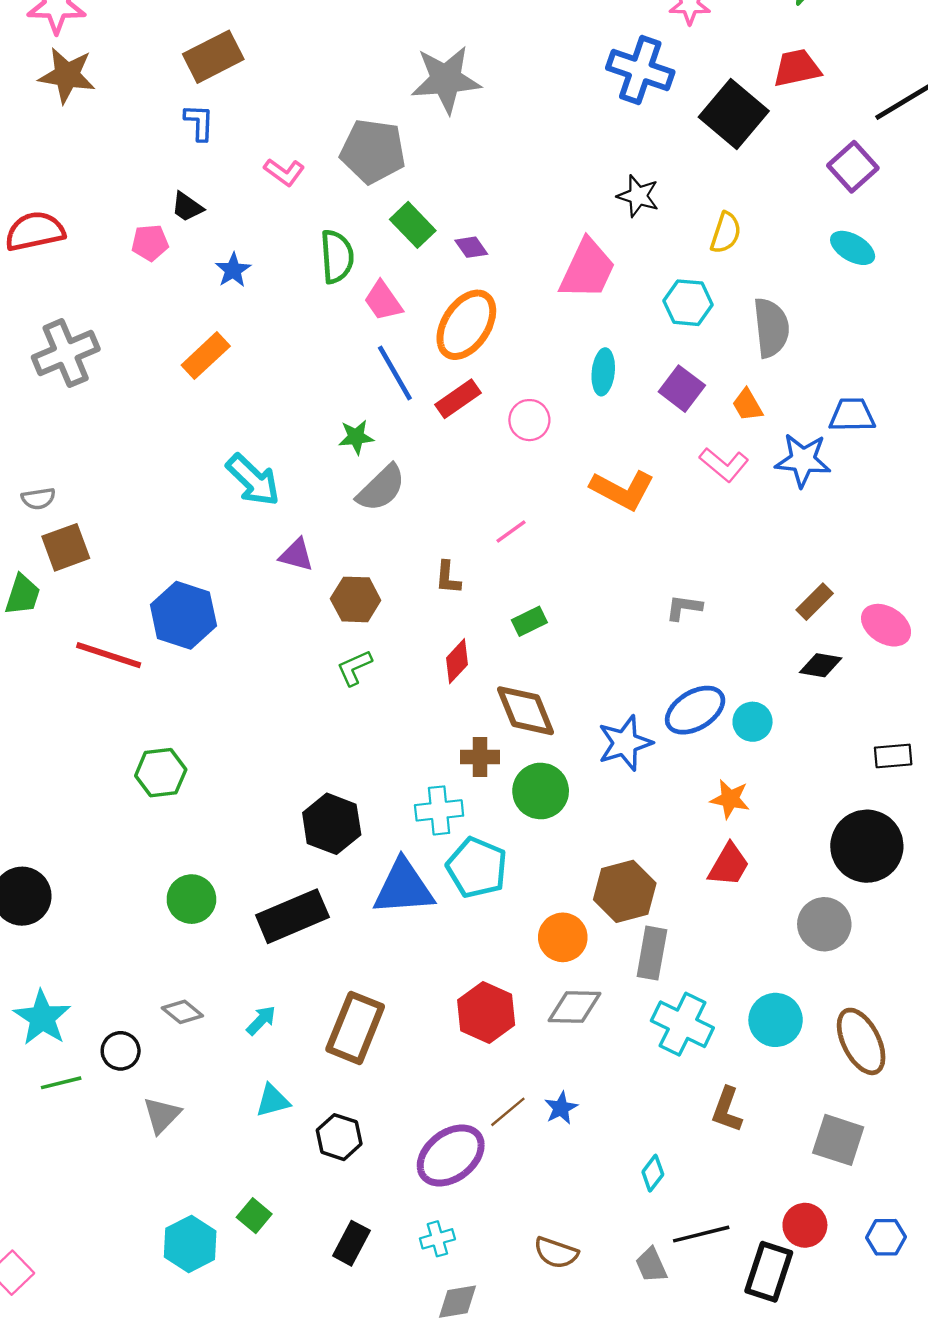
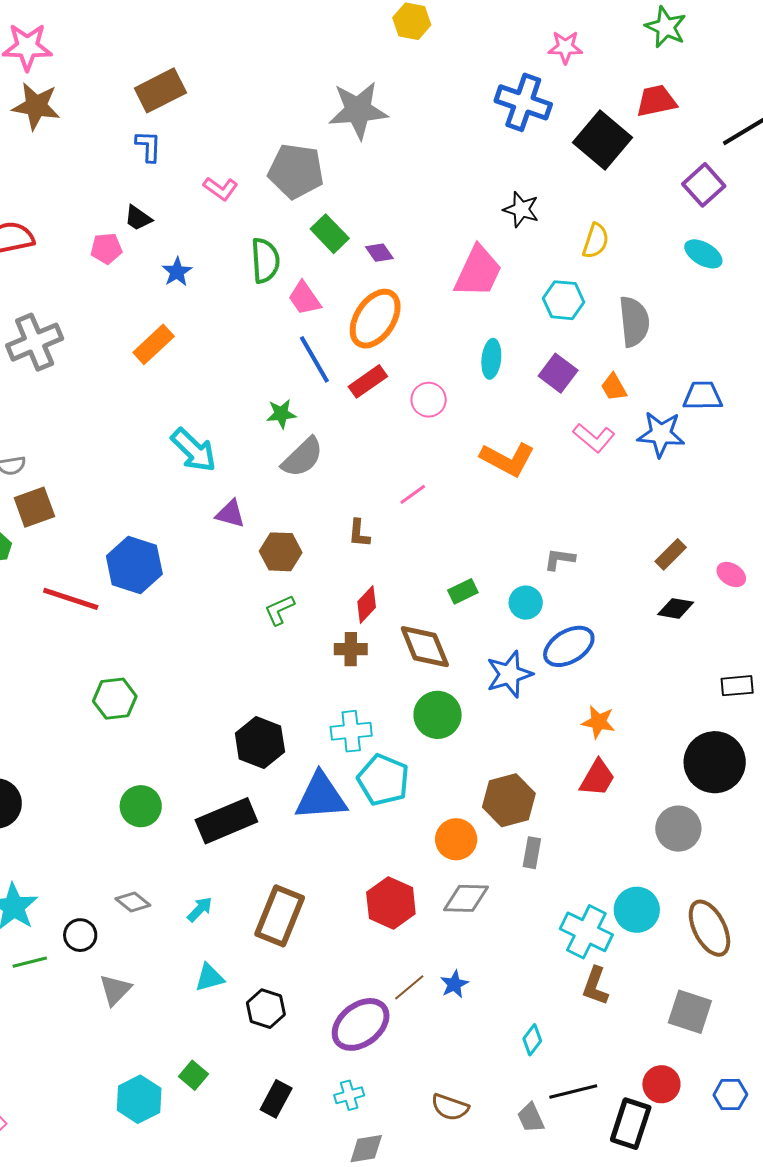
green rectangle: (529, 621) -> (463, 591), moved
pink ellipse: (886, 625) -> (731, 574), size x0.7
cyan circle: (753, 722) -> (526, 603), moved
brown cross: (480, 757) -> (351, 649), moved
gray rectangle: (652, 953) -> (532, 853), size x0.7
cyan cross: (682, 1024) -> (586, 932), moved

